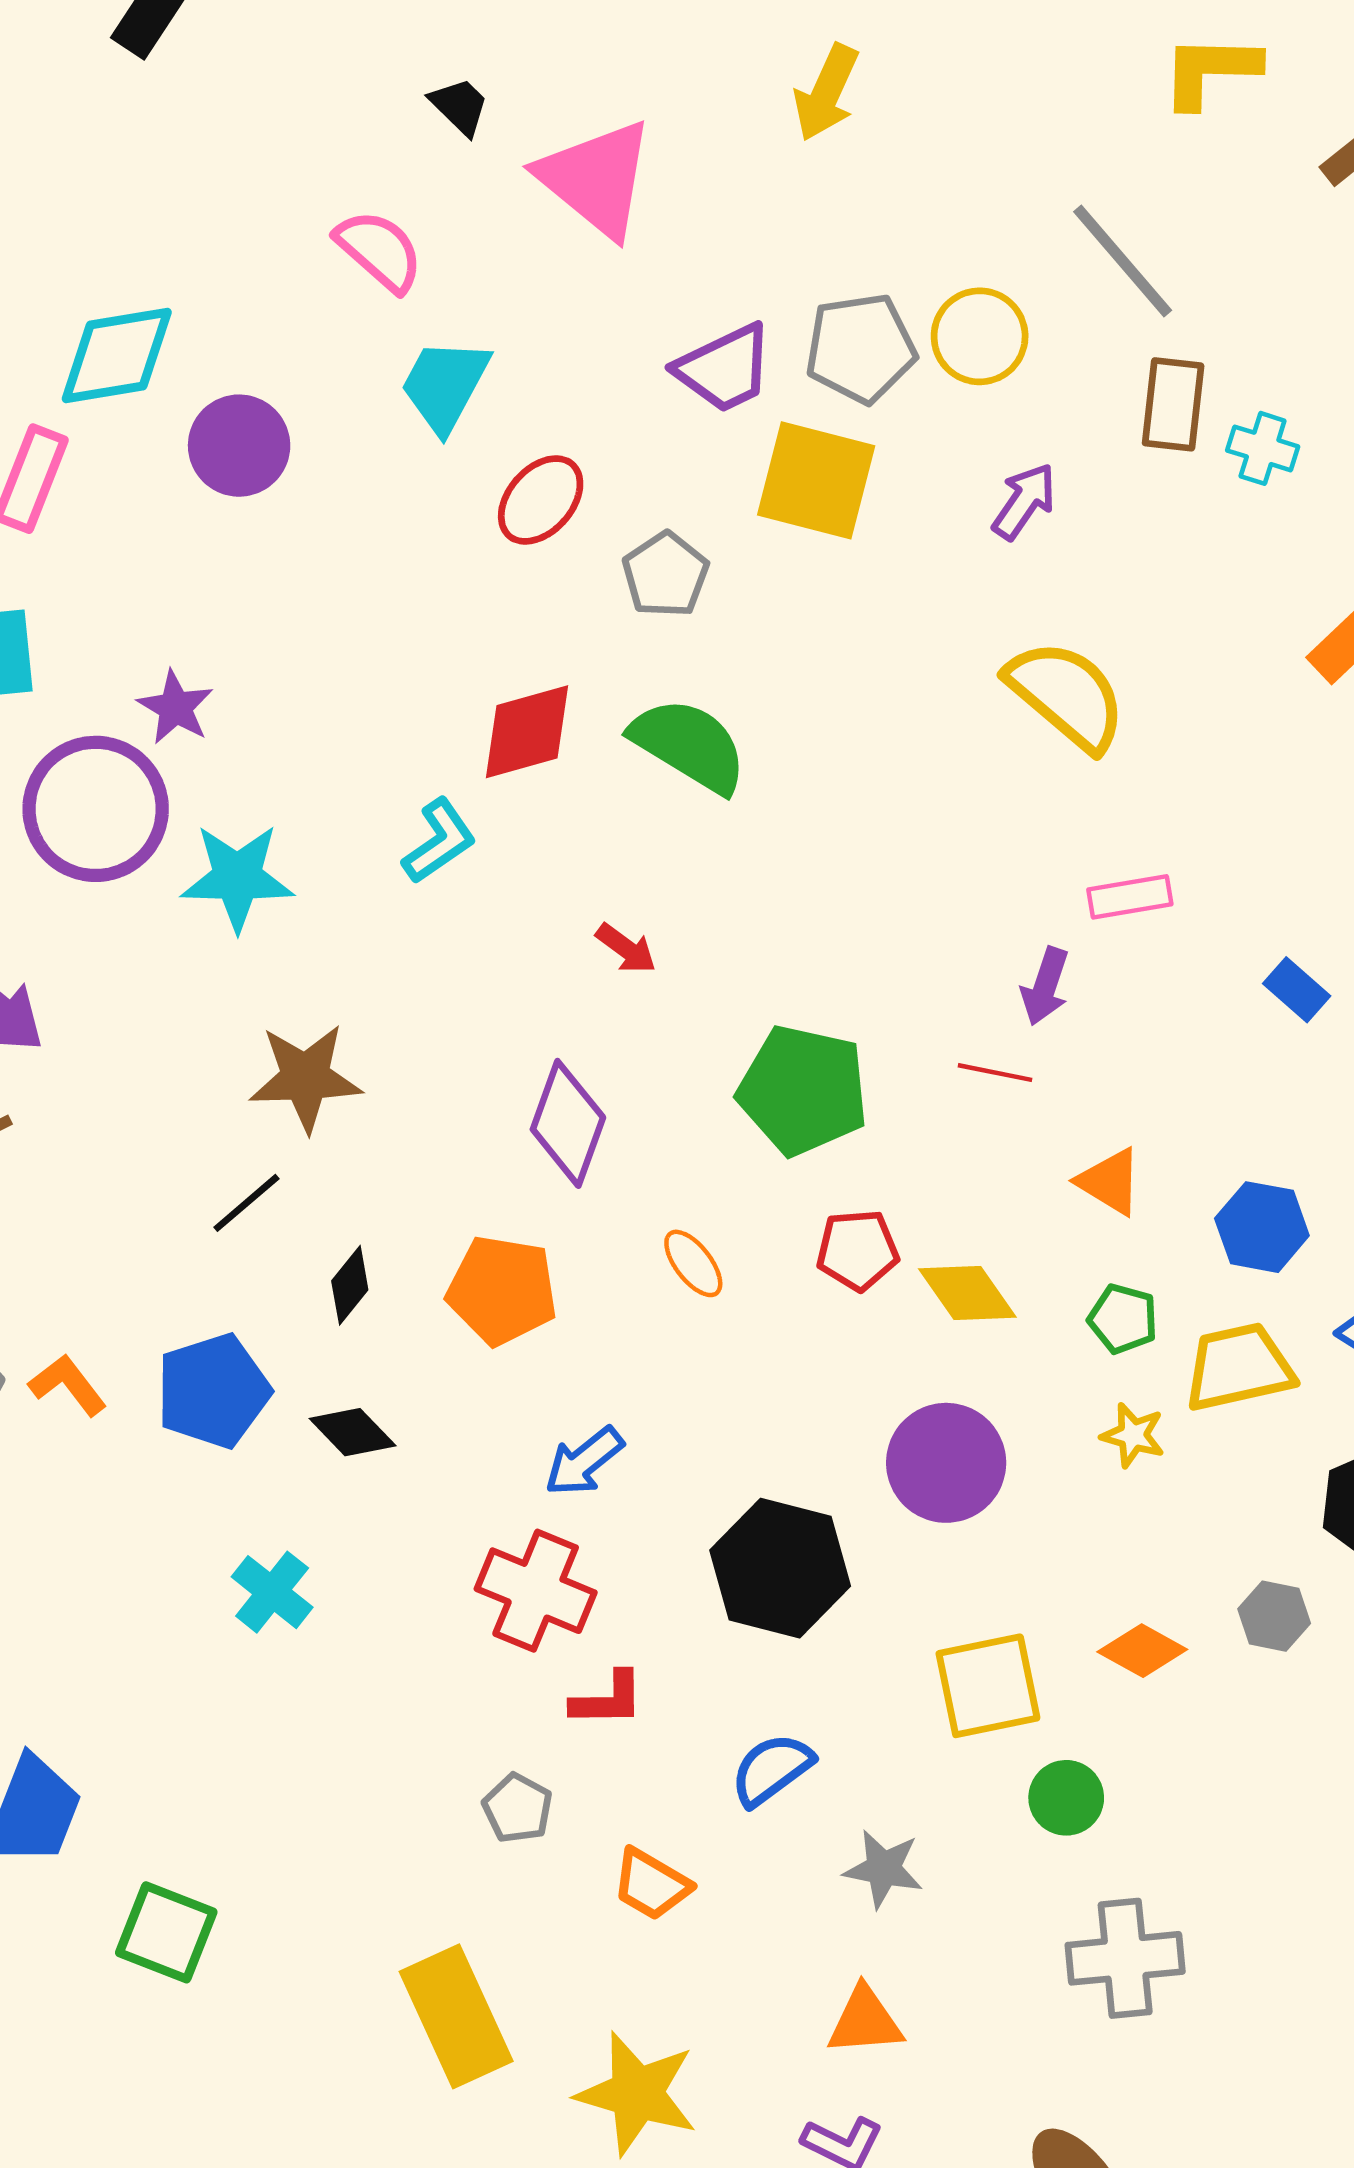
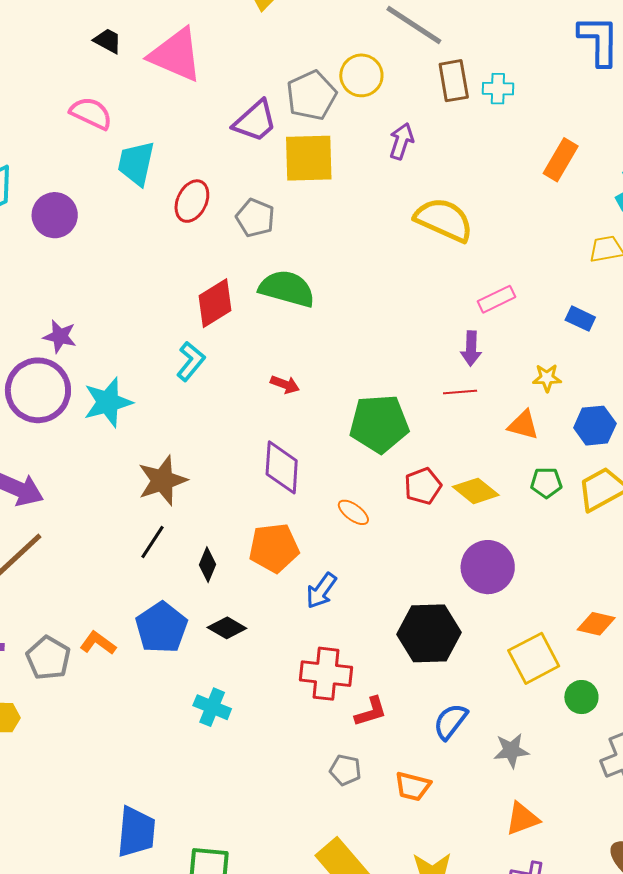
yellow star: (1133, 1435) -> (547, 378), moved
blue arrow: (584, 1461) -> (321, 591), moved

